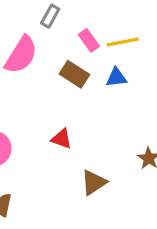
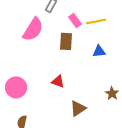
brown rectangle: (74, 74) -> (66, 41), turned 60
blue triangle: (116, 77) -> (99, 51), moved

